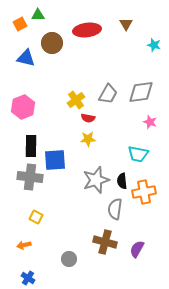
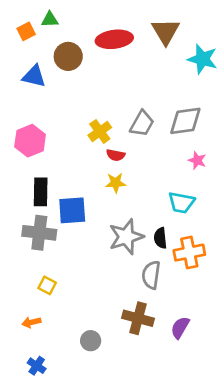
brown triangle: (126, 24) -> (166, 31), size x1.6
cyan star: (154, 45) -> (202, 59), size x1.6

